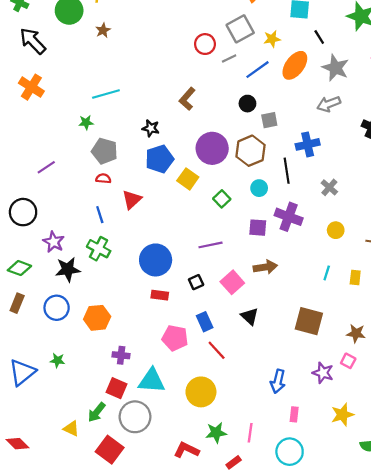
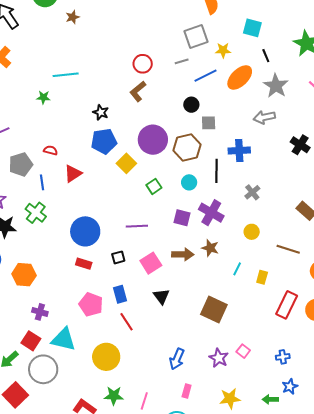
red circle: (205, 44) -> (143, 64), moved
gray pentagon: (105, 151) -> (21, 164), moved, turned 30
brown star: (356, 333) -> (210, 248), moved

